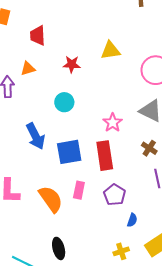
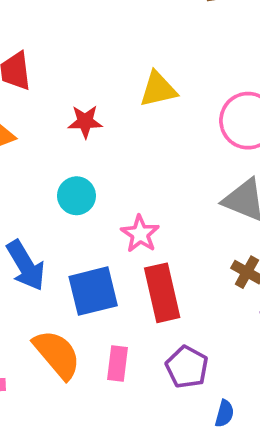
pink star: (113, 123) -> (140, 234), moved
orange semicircle: (51, 199) -> (57, 354), moved

